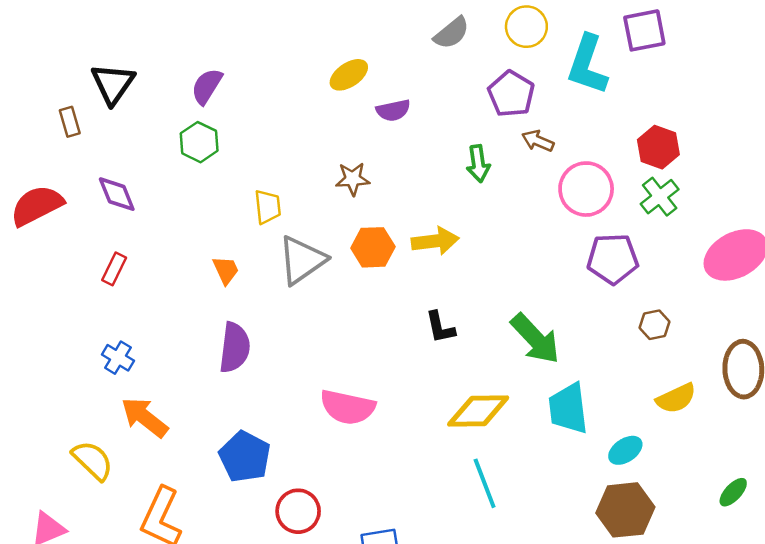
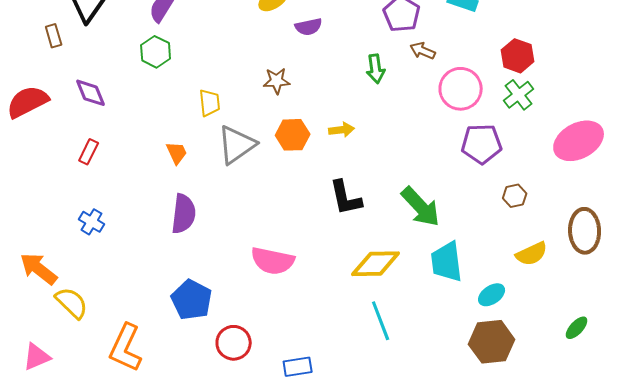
yellow arrow: (435, 241) -> (342, 130), size x0.7
black L-shape: (440, 327) -> (346, 198), size x1.4
orange arrow: (145, 417) -> (39, 269), moved

